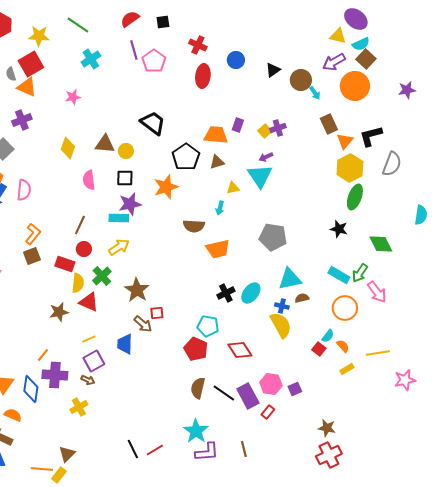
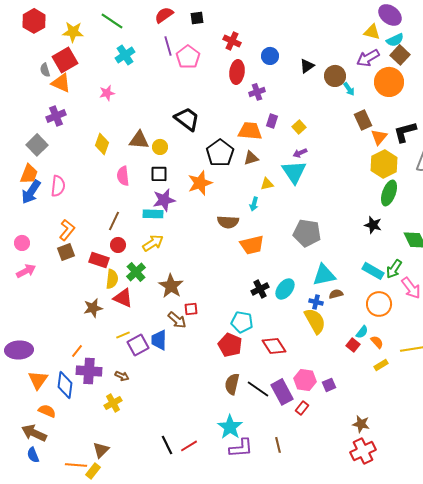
purple cross: (278, 128) -> (257, 92), moved
purple square: (94, 361) -> (138, 345), moved

